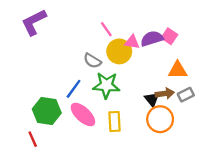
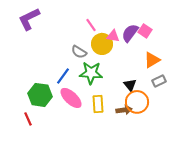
purple semicircle: (152, 39) -> (130, 33), turned -36
orange triangle: (178, 70) -> (152, 60), turned -30
brown arrow: (165, 93) -> (124, 110), moved

